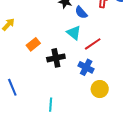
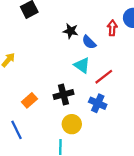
orange rectangle: (33, 44) -> (29, 100), moved
yellow circle: (100, 89) -> (72, 124), moved

